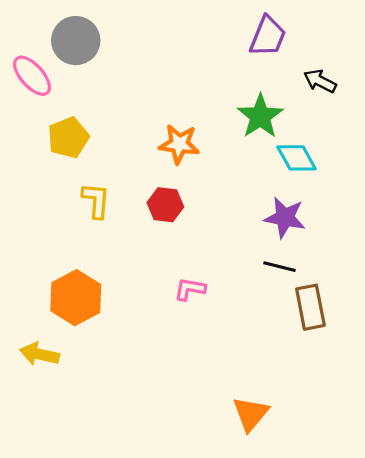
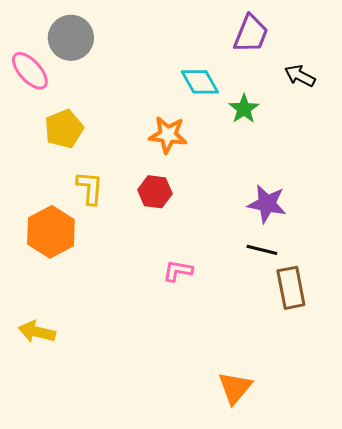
green star: (260, 116) -> (244, 109), size x0.7
cyan diamond: (297, 158) -> (200, 82), moved
orange hexagon: (76, 298) -> (51, 232), moved

